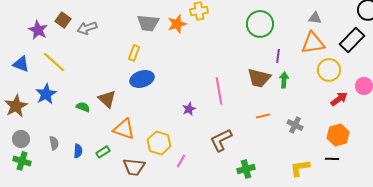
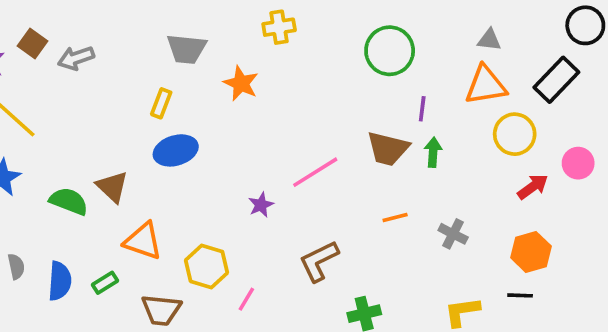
orange star: (177, 24) -> (241, 83), moved, turned -30
pink line: (219, 91) -> (315, 172), turned 68
green semicircle: (83, 107) -> (69, 201), size x1.5
blue semicircle: (78, 151) -> (60, 281), size x1.5

